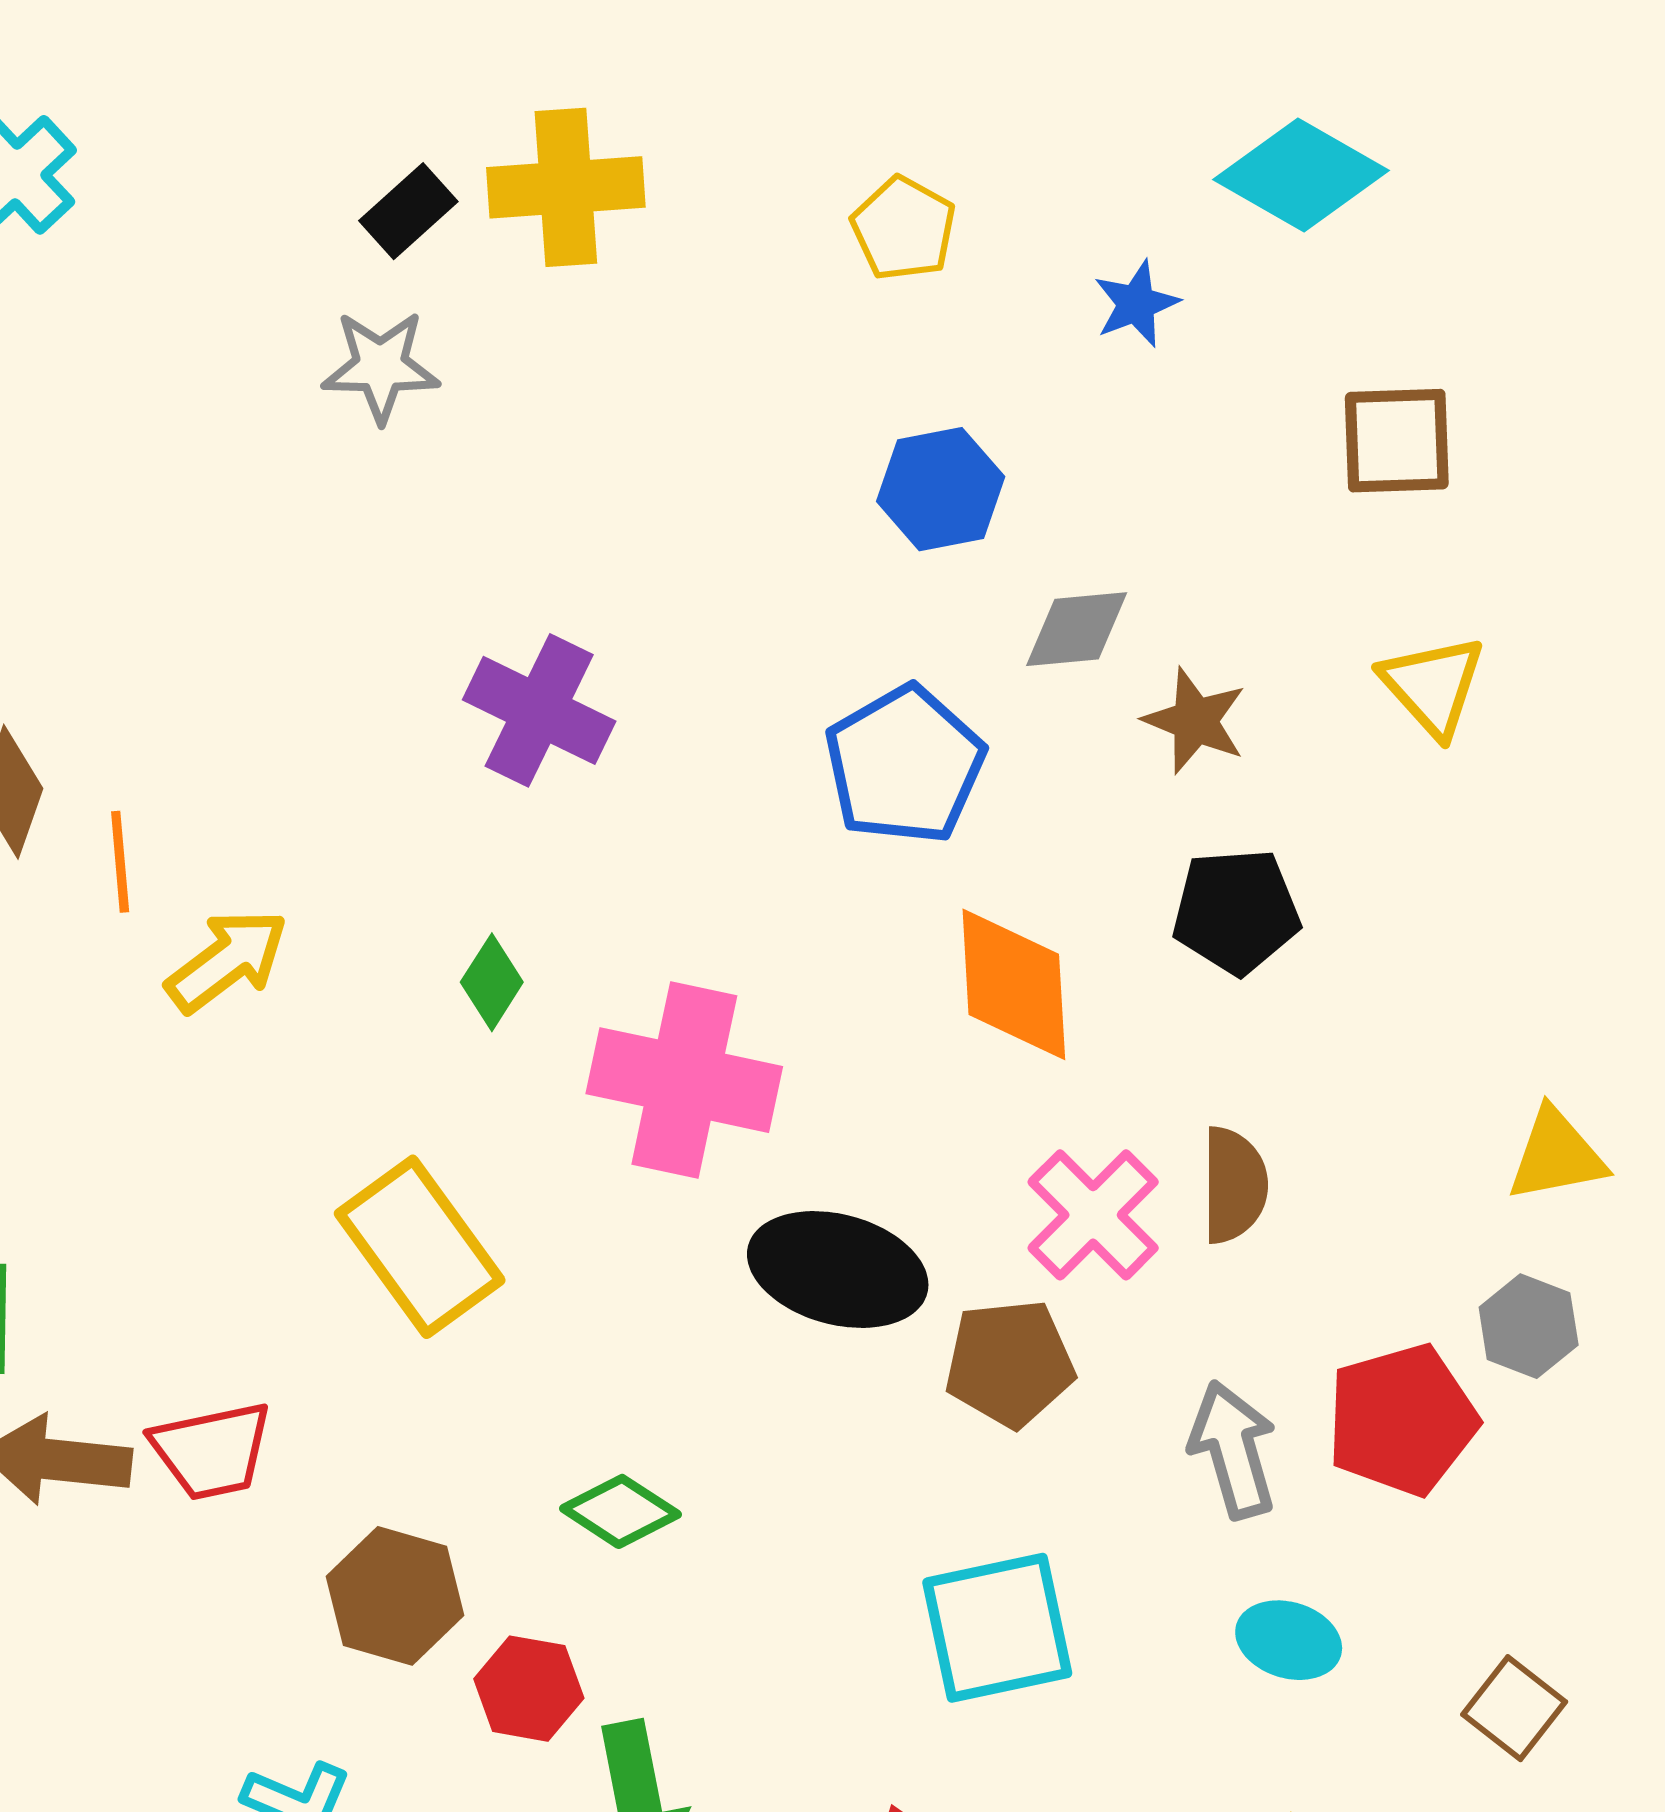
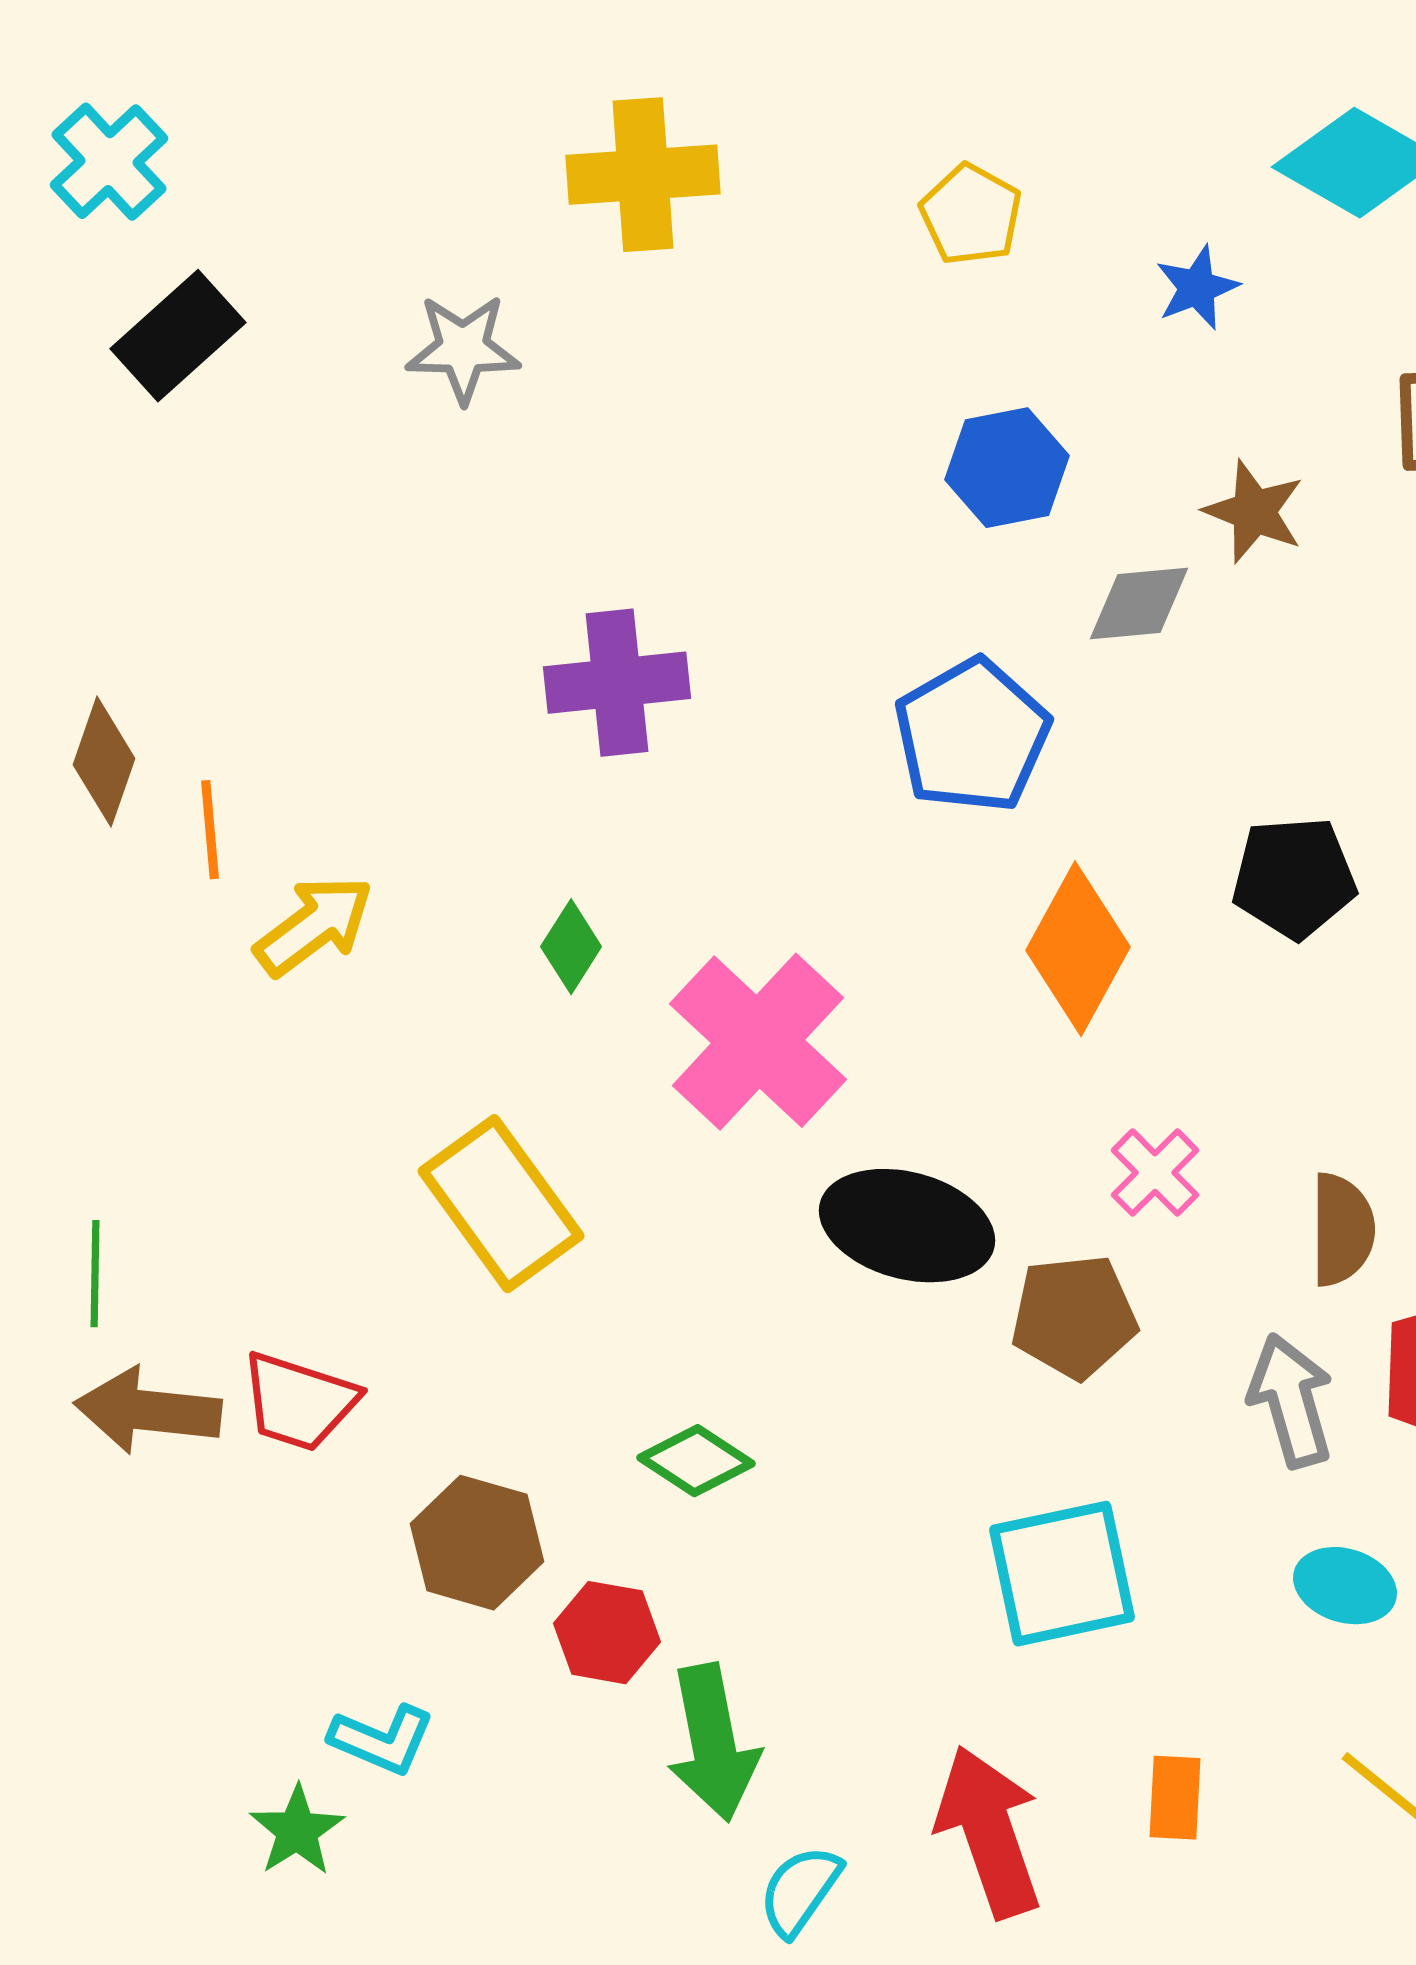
black rectangle: (408, 211) -> (178, 336), moved, size x1.4
purple cross: (539, 710) -> (617, 683), turned -32
brown star: (1195, 721) -> (1254, 512), moved
orange diamond: (1014, 984) -> (1078, 949), turned 32
pink cross: (684, 1080) -> (758, 1042), turned 31
brown semicircle: (1234, 1185) -> (1342, 1230), moved
pink cross: (1093, 1215) -> (1155, 1173), size x0.7
red trapezoid: (212, 1451) -> (299, 1402), turned 30

